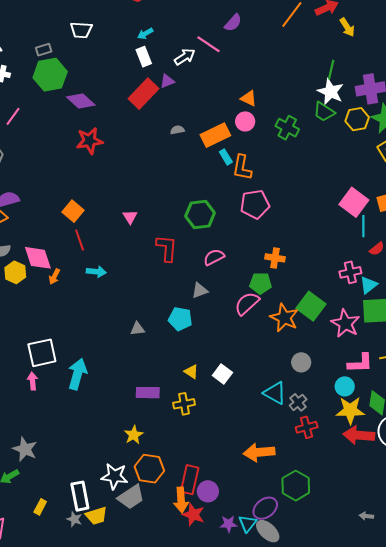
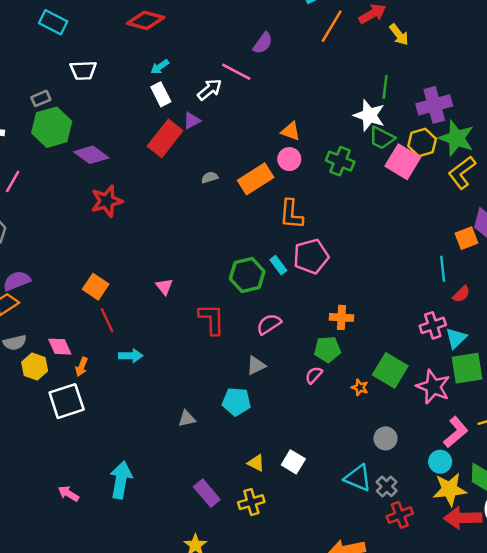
white star: (331, 92) -> (369, 115), moved
cyan rectangle: (226, 157) -> (278, 265), moved
pink square: (354, 202) -> (403, 162), moved
pink diamond: (38, 258) -> (60, 347), size x0.7
pink semicircle: (247, 303) -> (314, 375), size x0.6
orange star: (284, 318) -> (360, 387), size x0.5
white square: (42, 353) -> (67, 401), moved
pink L-shape: (360, 363) -> (456, 432), turned -32
pink arrow: (33, 381) -> (68, 494), turned -48
purple rectangle: (148, 393) -> (207, 493), turned 55

